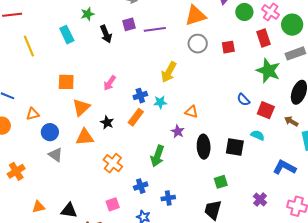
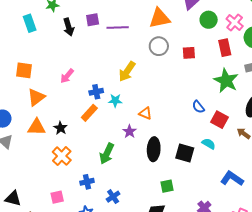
black star: (107, 122) -> (60, 128), moved
blue cross: (168, 198) -> (113, 197), turned -32

